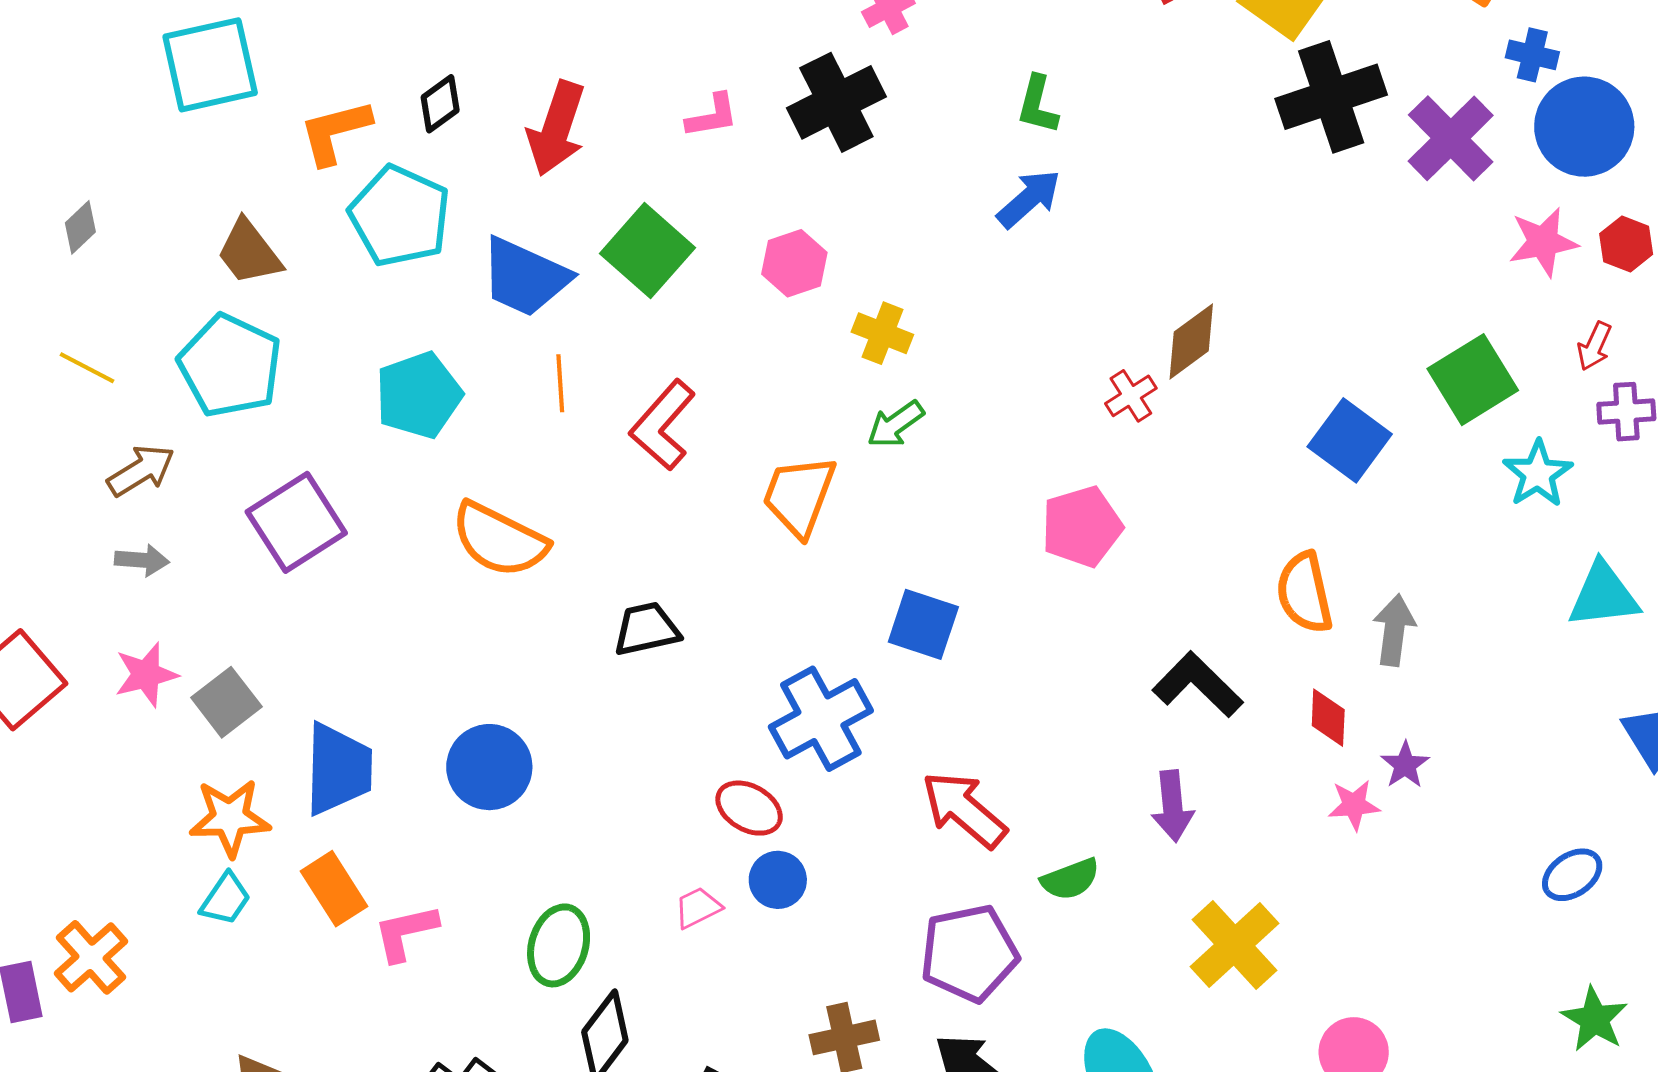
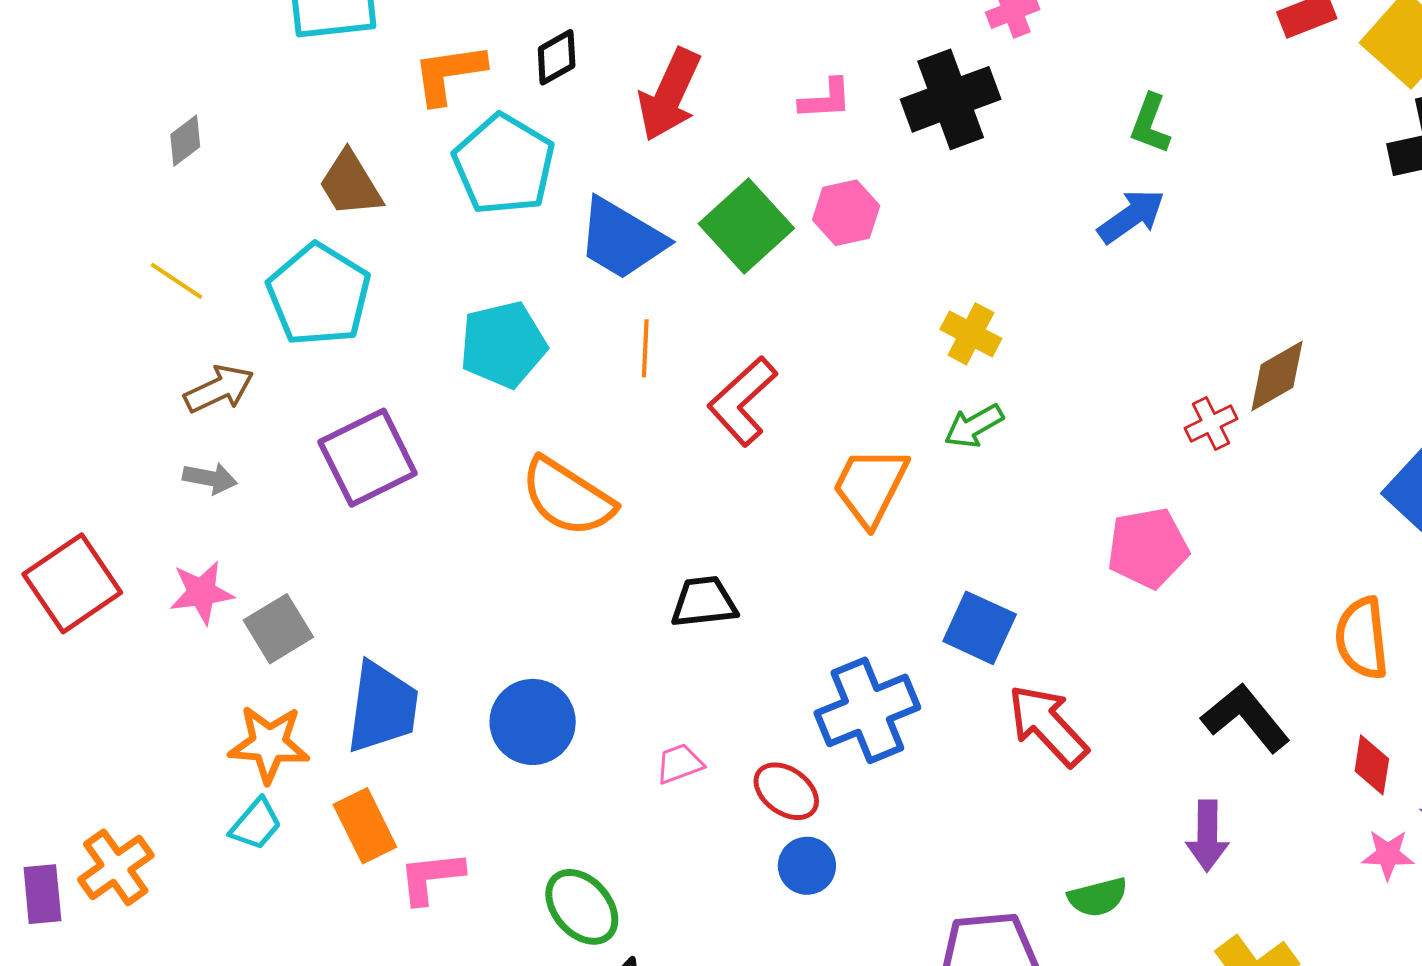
pink hexagon: (794, 263) -> (846, 213), moved
red arrow: (964, 810) -> (1048, 725), moved
pink trapezoid: (698, 908) -> (680, 764), moved
green ellipse: (559, 945) -> (582, 907), turned -64

